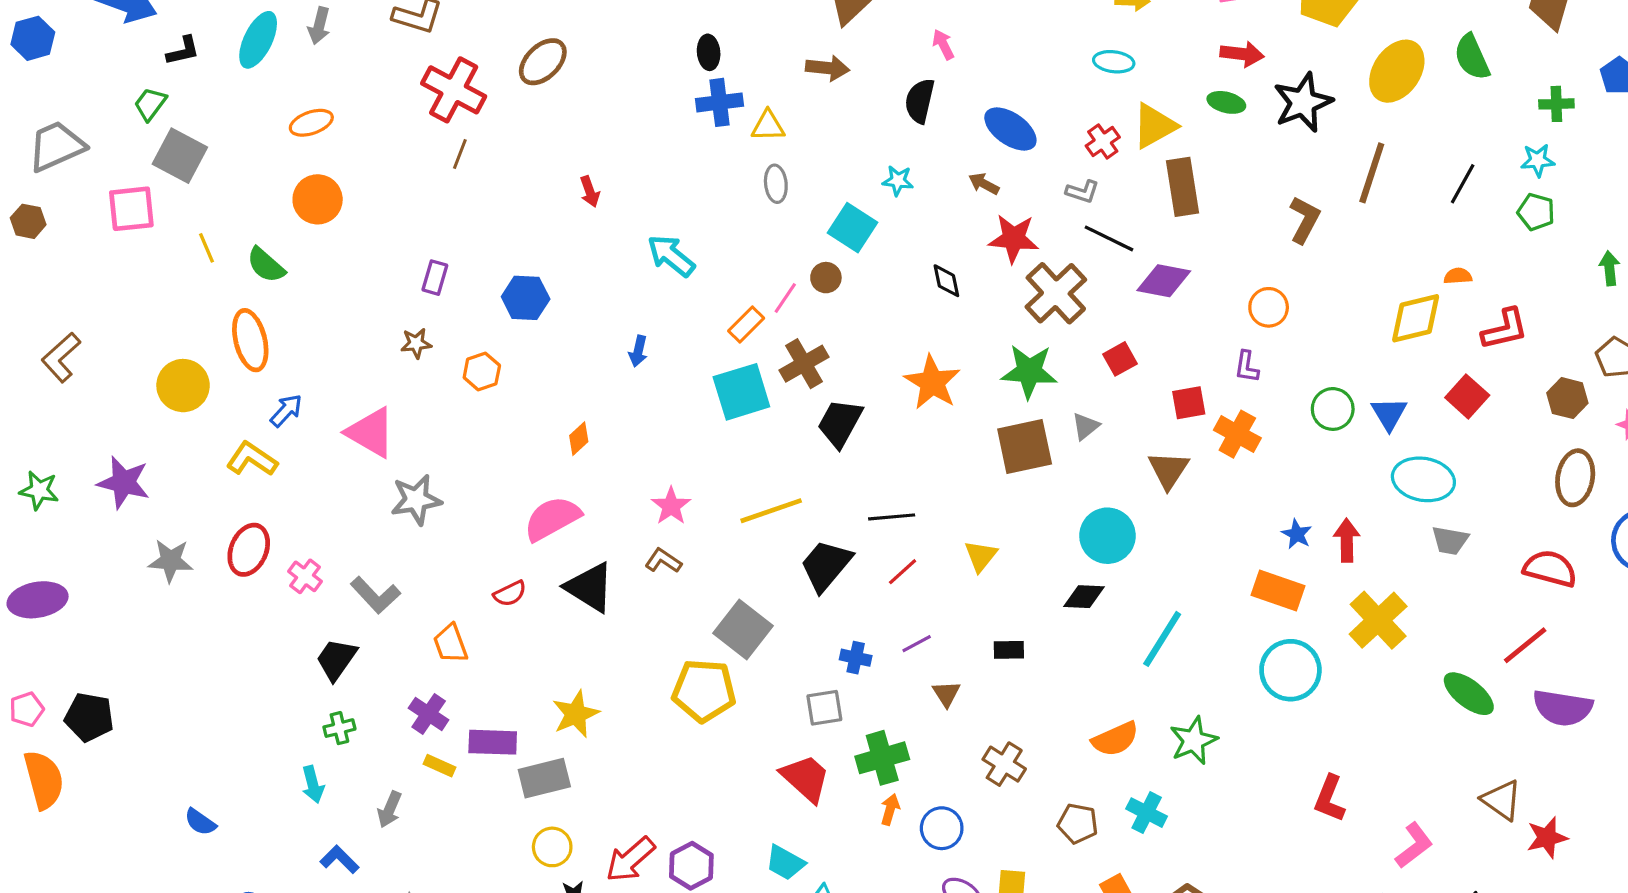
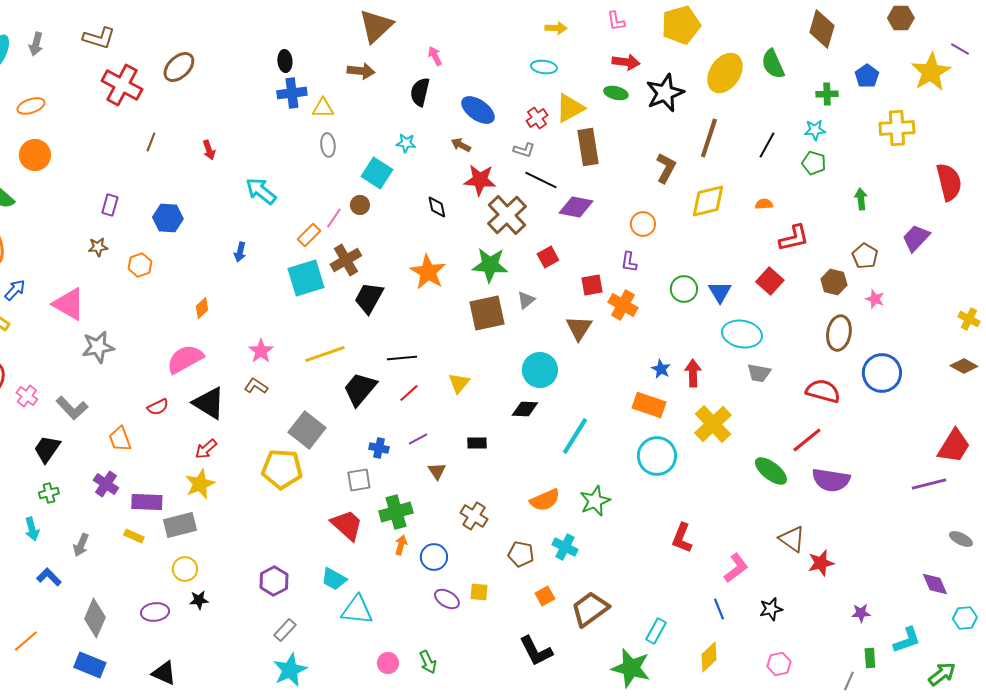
brown line: (460, 154) -> (151, 142), moved
yellow diamond: (1416, 318) -> (708, 201), moved
yellow rectangle: (440, 766) -> (134, 536), moved
red arrow: (630, 859) -> (206, 449), moved, size x0.7

